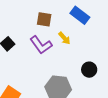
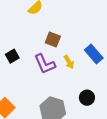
blue rectangle: (80, 15) -> (94, 54), moved

